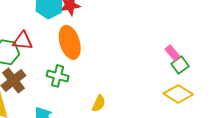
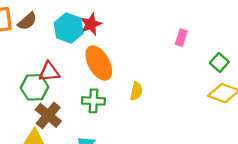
pink rectangle: (172, 53) -> (181, 38), moved, turned 70
yellow semicircle: (99, 103) -> (136, 91), moved

